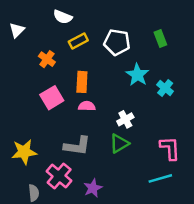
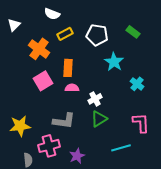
green rectangle: (160, 39) -> (133, 32), turned -32
orange cross: (47, 59) -> (39, 49), size x1.5
cyan cross: (165, 88) -> (137, 84), moved
white cross: (125, 119) -> (95, 99), moved
pink cross: (59, 176) -> (49, 146), turned 35
cyan line: (160, 178) -> (121, 148), moved

